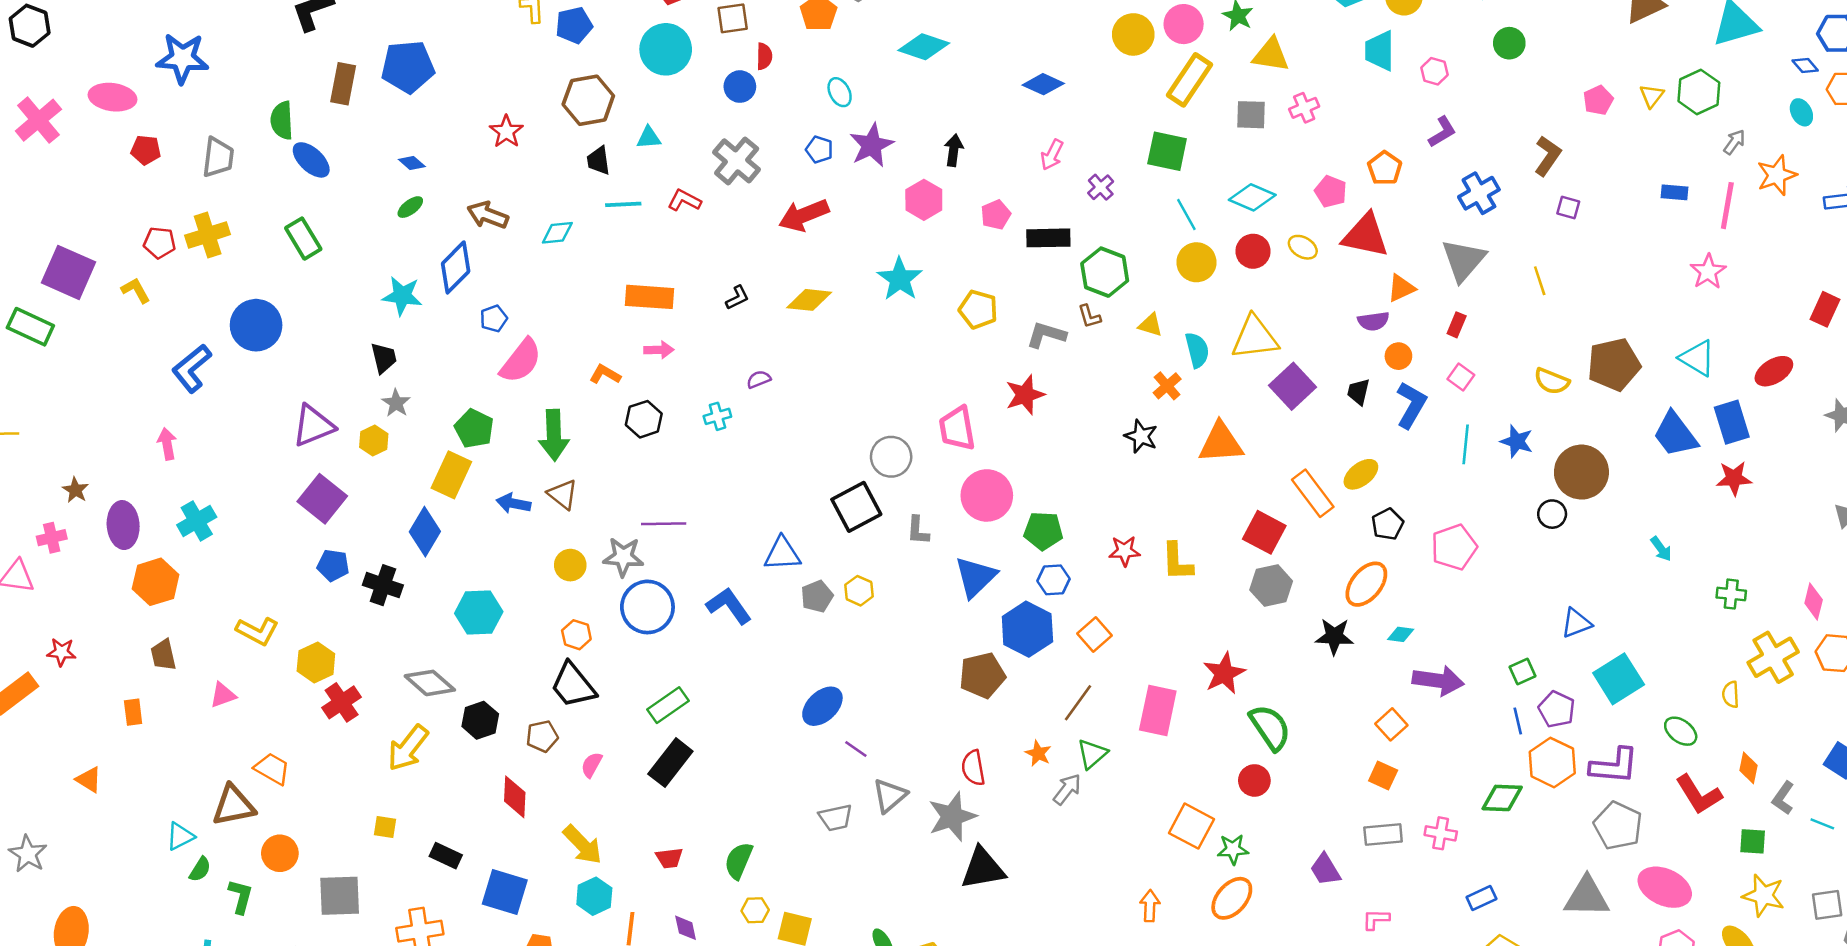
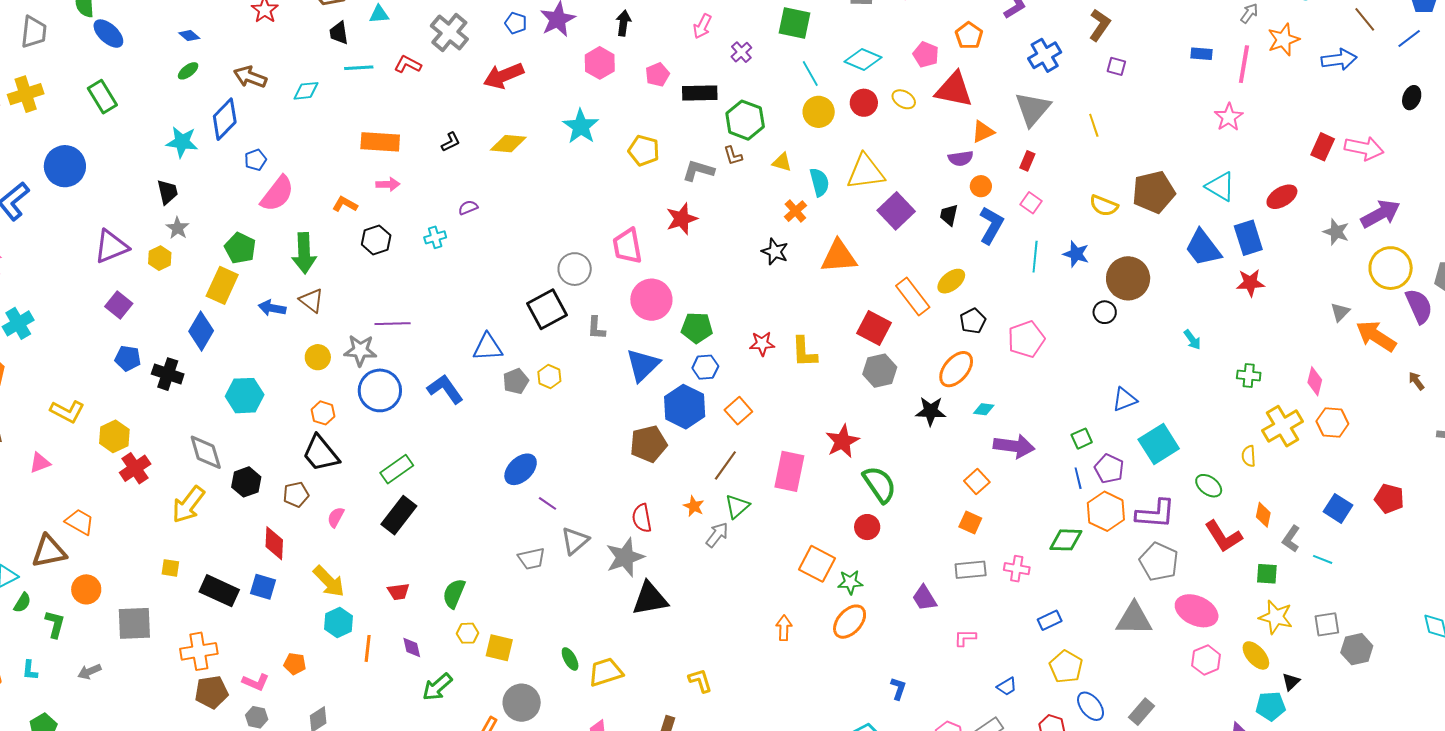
purple square: (322, 499) -> (119, 305), size x0.7
gray diamond: (430, 683) -> (206, 452), turned 33
black rectangle: (446, 856) -> (219, 591), size x1.5
blue square: (505, 892) -> (263, 587), moved, size x0.7

